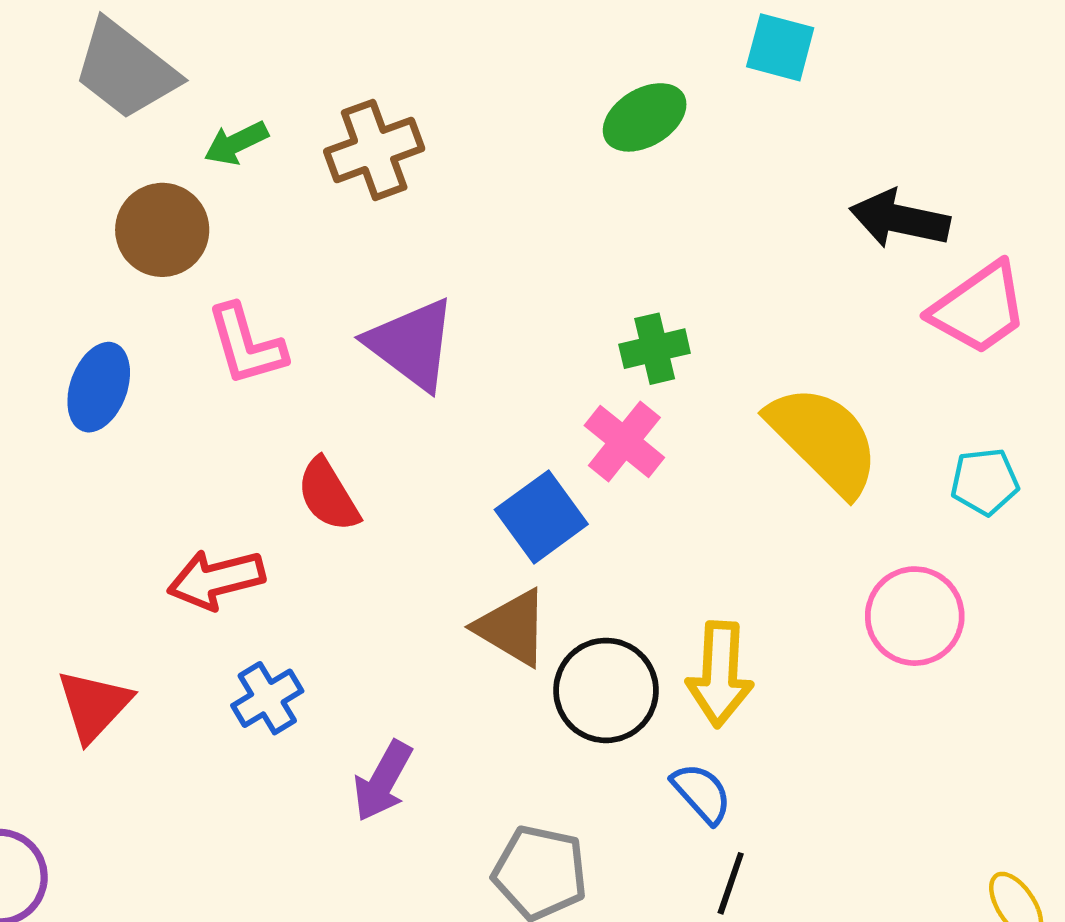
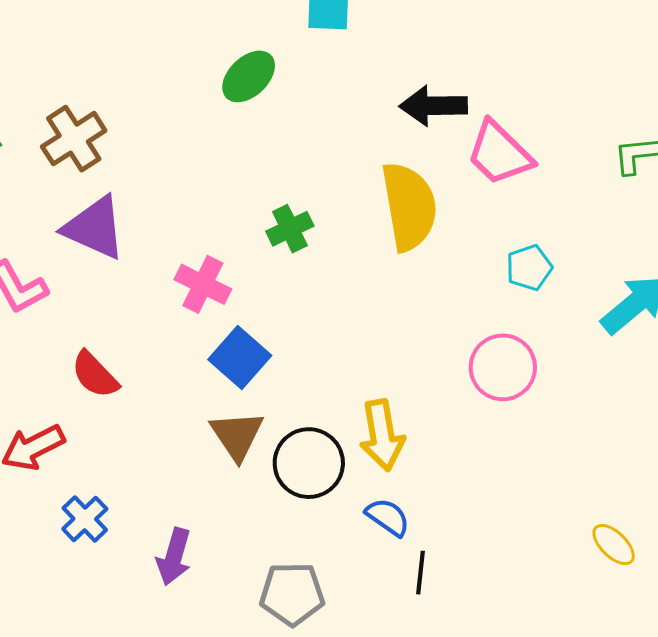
pink trapezoid: (979, 308) -> (499, 153), turned 92
purple triangle: (412, 344) -> (94, 228), moved
yellow semicircle: (824, 440) -> (409, 206), moved, turned 48
pink cross: (624, 441) -> (203, 284), moved
brown triangle: (512, 628) -> (237, 435), turned 38

